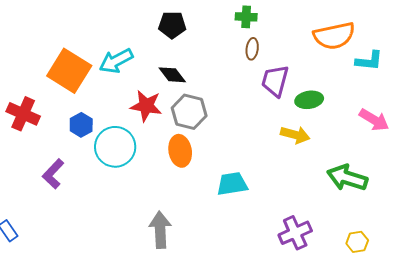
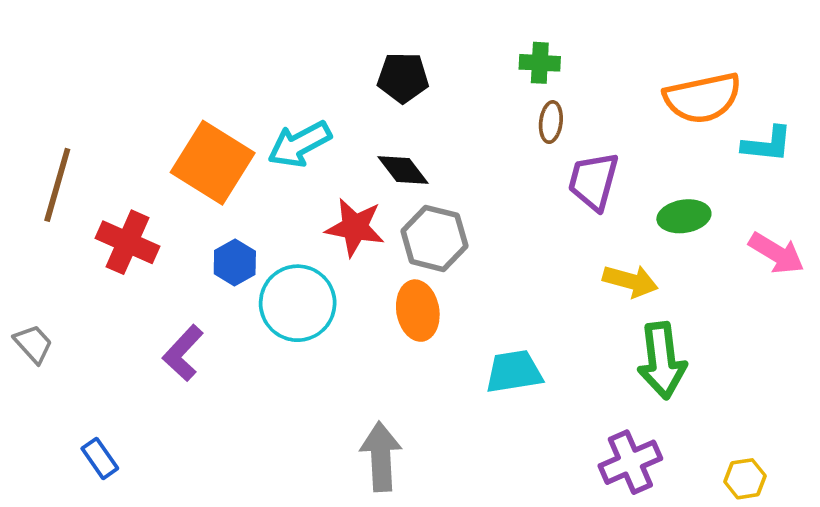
green ellipse: (309, 100) -> (684, 216), moved
green arrow: (347, 178) -> (662, 360), moved, turned -114

